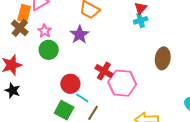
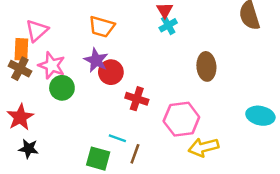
pink star: (45, 31) -> (52, 65), size x1.5
pink hexagon: (122, 83) -> (181, 119), moved
red circle: (70, 84) -> (111, 72), moved

